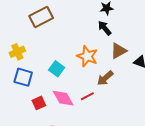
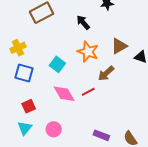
black arrow: (105, 28) -> (83, 22), moved
red square: (39, 103) -> (29, 106), moved

